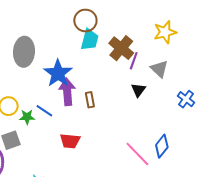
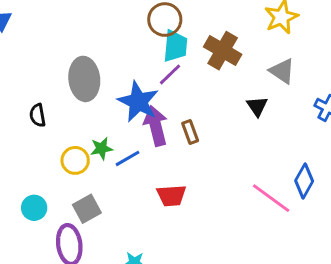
purple line: (134, 61) -> (170, 74), moved, turned 36
blue line: (44, 111) -> (128, 158), turned -54
green star: (27, 117) -> (101, 148), moved

